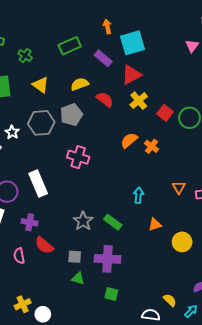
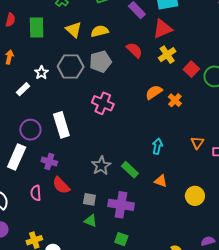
yellow semicircle: (80, 84) -> (100, 31), moved
orange triangle: (155, 225) -> (161, 181), moved, turned 32

